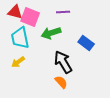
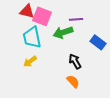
purple line: (63, 12) -> (76, 19), moved
black arrow: (63, 62) -> (75, 61), size x0.7

